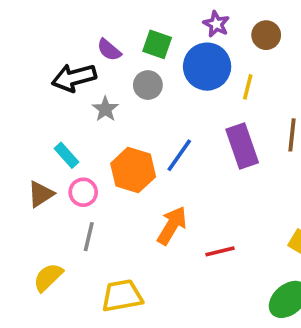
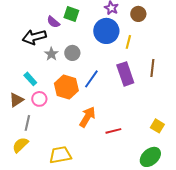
green square: (157, 44) -> (71, 14), moved
gray circle: (148, 85) -> (72, 53), moved
gray line: (89, 237) -> (27, 123), moved

